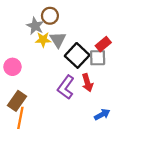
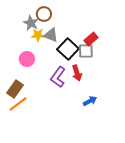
gray triangle: (58, 40) -> (51, 35), turned -35
pink circle: (12, 67) -> (27, 59), moved
orange line: (20, 118) -> (18, 104), turned 42

